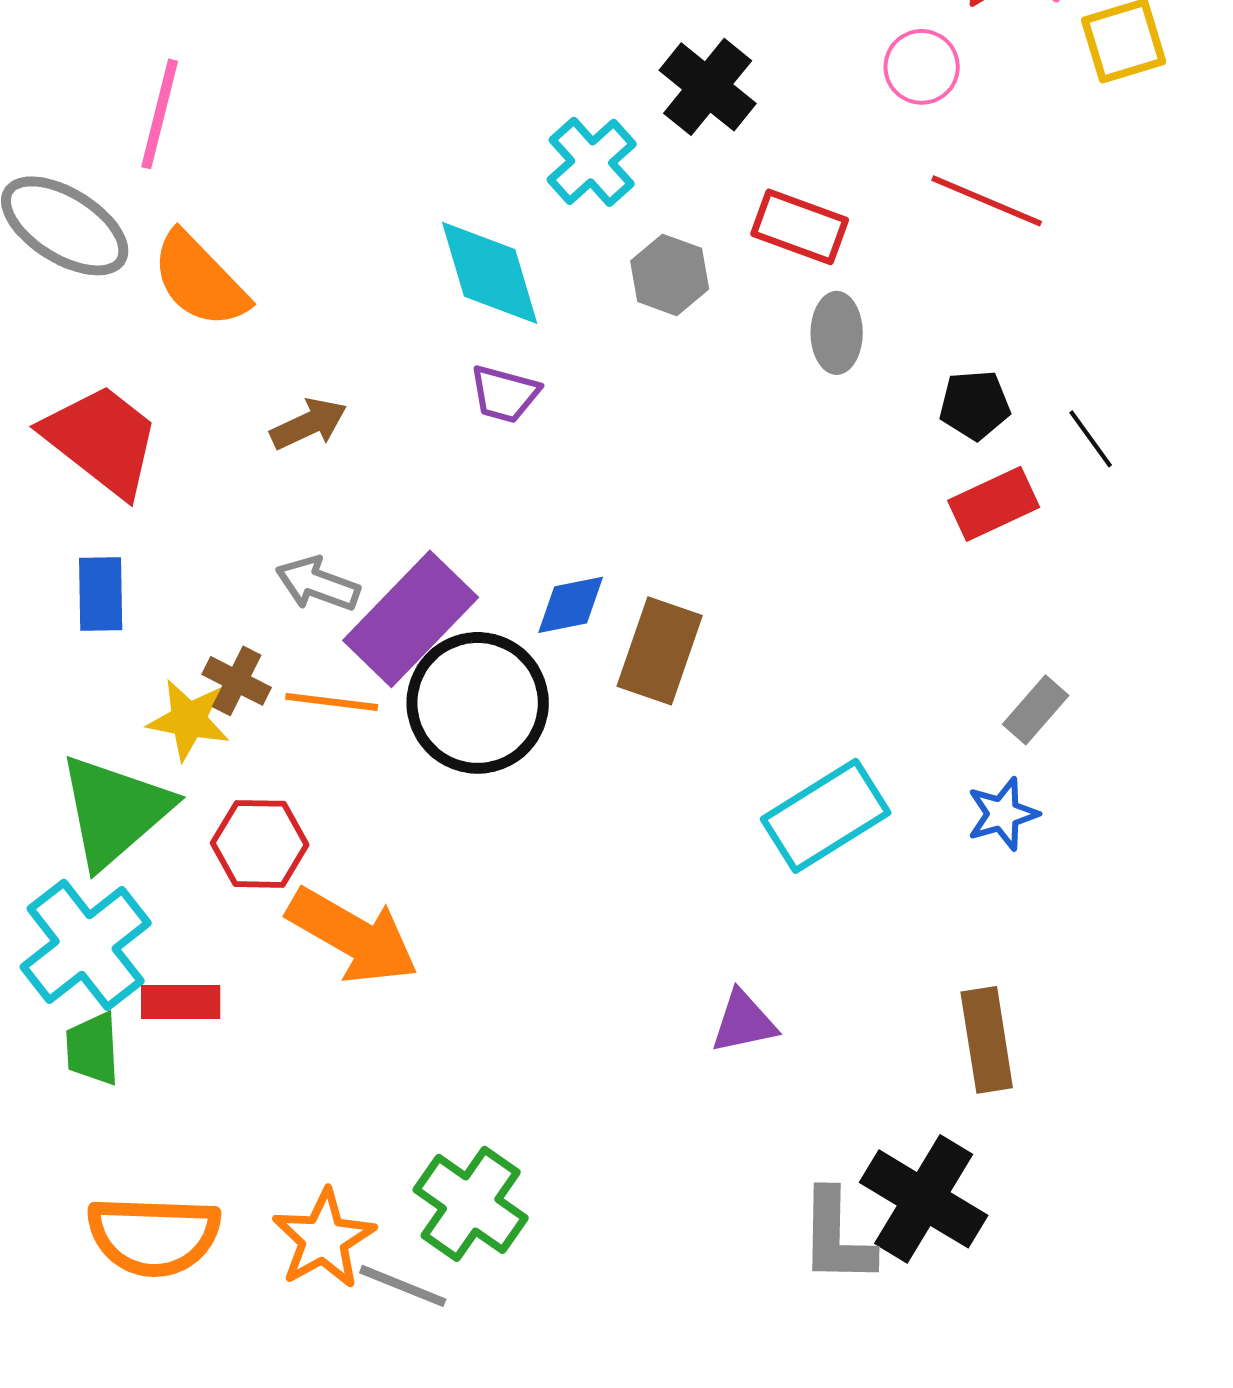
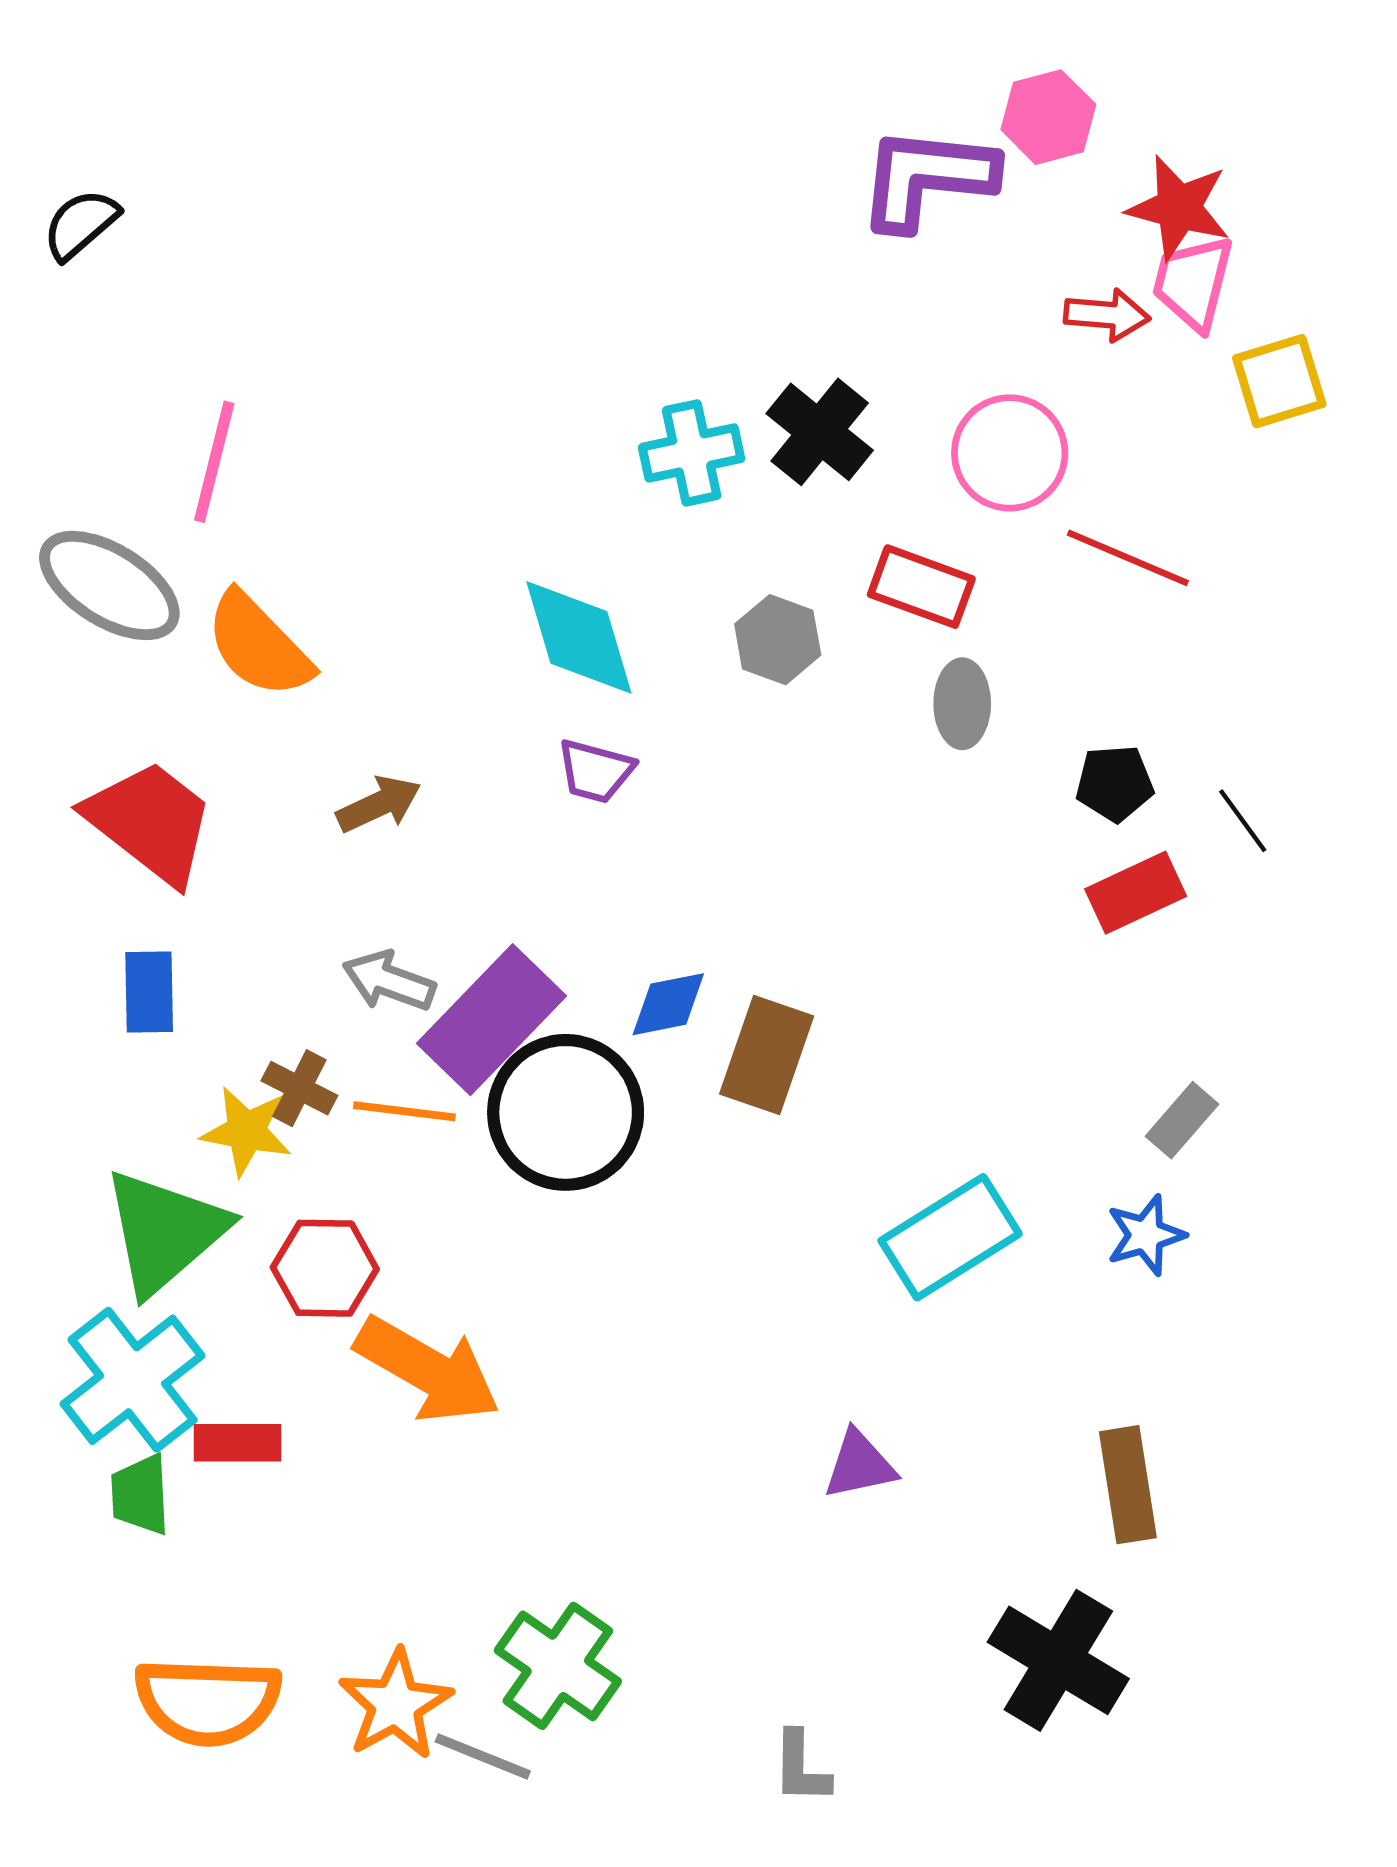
pink circle: (922, 67) -> (1010, 453), moved, size x1.4
cyan cross: (592, 162) -> (692, 453), moved, turned 30
gray L-shape: (837, 1237) -> (801, 1768), moved, size x0.7

